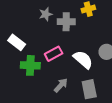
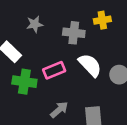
gray star: (46, 14) -> (35, 24), moved
white semicircle: (83, 60) -> (90, 65), moved

